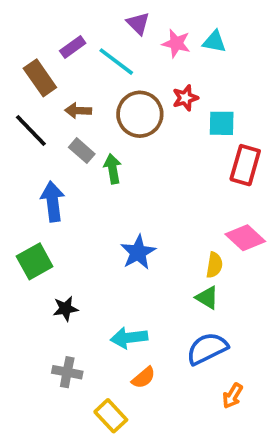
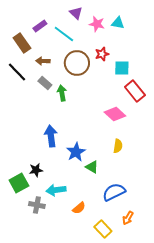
red rectangle: (245, 165) -> (135, 91), turned -55
blue arrow: (53, 201) -> (51, 136), moved
pink diamond: (245, 238) -> (115, 114), moved
blue star: (138, 252) -> (76, 152), moved
green square: (35, 261) -> (19, 183), moved
green triangle: (207, 298) -> (92, 167), moved
cyan arrow: (129, 338) -> (56, 190), moved
yellow rectangle: (111, 416) -> (103, 229), moved

